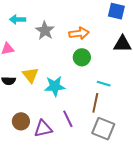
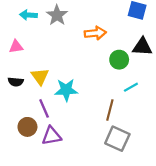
gray star: (45, 31) -> (57, 15), moved
green circle: (82, 57) -> (119, 60), moved
cyan line: (104, 84) -> (131, 87), moved, turned -48
purple line: (68, 119) -> (44, 108), moved

